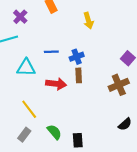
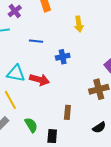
blue line: (51, 52) -> (36, 41), moved
cyan triangle: (26, 68) -> (16, 73), moved
brown rectangle: (79, 75) -> (67, 112), moved

